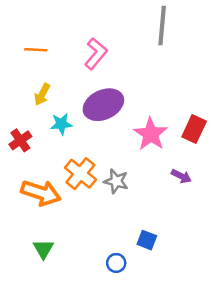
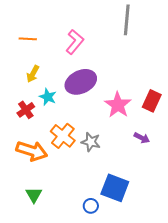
cyan star: (61, 124) -> (48, 97), turned 30
red cross: (20, 140) -> (26, 110), moved
blue square: (147, 240) -> (115, 188), size x1.8

